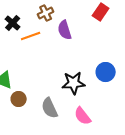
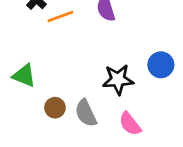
brown circle: (19, 99) -> (55, 108), moved

